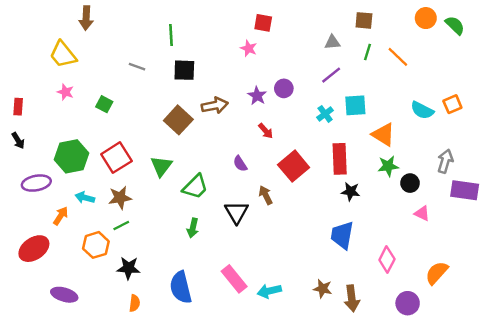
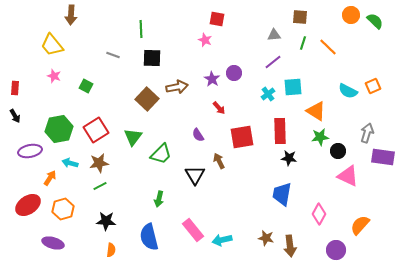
red square: (294, 166) -> (242, 137), turned 30
pink triangle: (422, 213) -> (348, 176), size x1.6
green arrow: (193, 228) -> (159, 199), moved
orange hexagon: (96, 245) -> (63, 209), moved

